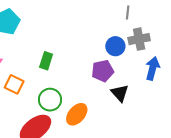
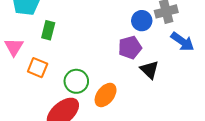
green rectangle: (46, 61) -> (48, 30), moved
blue arrow: (153, 68) -> (182, 42), turned 115

